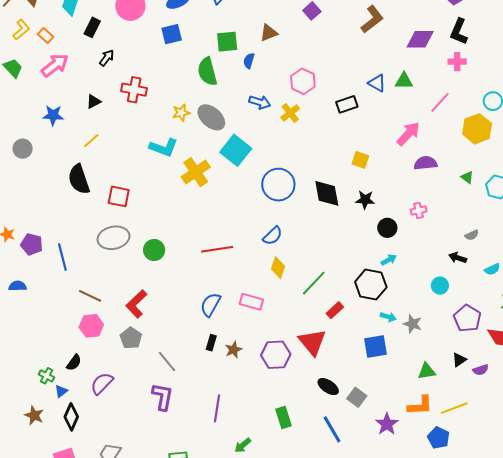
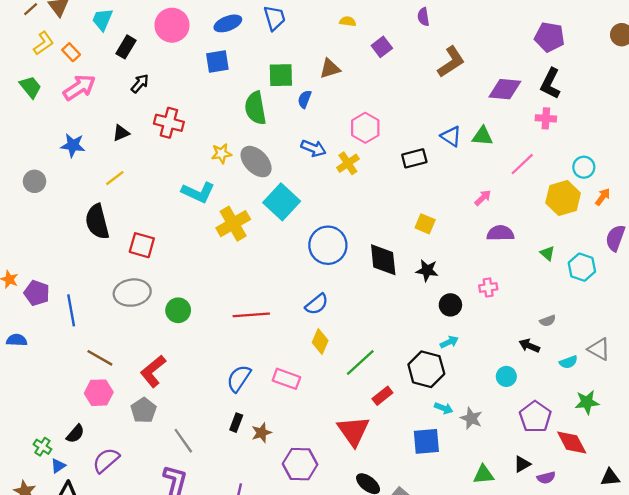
pink arrow: (408, 134) -> (483, 198), size x0.6
purple hexagon: (276, 355) -> (300, 464), moved

